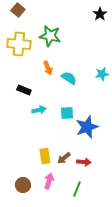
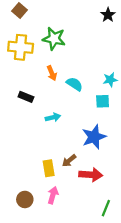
cyan arrow: (39, 110) -> (53, 117), moved
cyan square: (67, 113) -> (103, 101), moved
brown arrow: (64, 158) -> (69, 161), moved
red arrow: (84, 162) -> (91, 175), size x1.5
green line: (77, 189) -> (106, 208), moved

